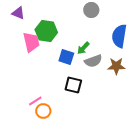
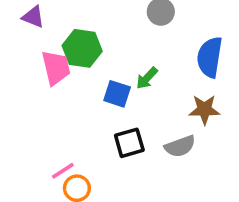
gray semicircle: (93, 61) -> (180, 146), moved
black square: (73, 85) -> (129, 143), turned -30

